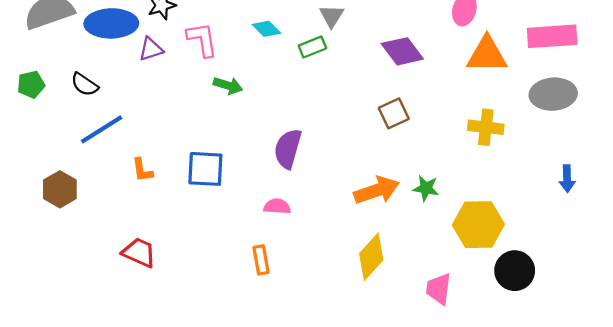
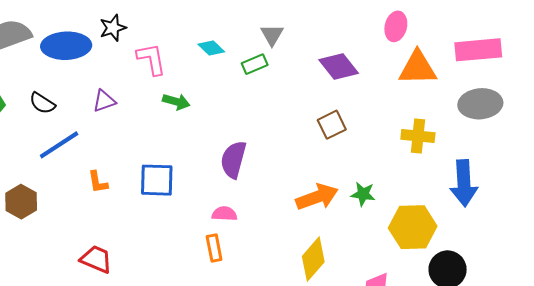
purple triangle: (151, 49) -> (104, 101), moved
blue arrow: (567, 179) -> (464, 183), moved, size x1.8
orange rectangle: (261, 260) -> (214, 248), moved

